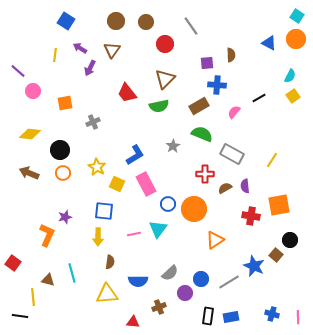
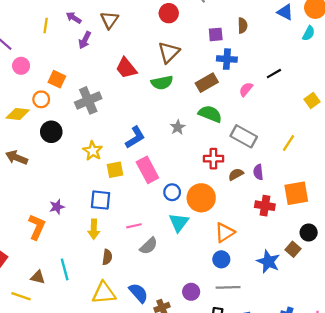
cyan semicircle: (290, 76) -> (309, 33), moved
yellow square: (293, 96) -> (312, 100), moved
orange square: (65, 103) -> (57, 79), turned 35
gray cross: (93, 122) -> (88, 100), size x1.6
orange circle: (63, 173) -> (41, 99), moved
yellow square: (117, 184) -> (115, 170), turned -35
cyan triangle: (158, 229) -> (179, 222), moved
gray semicircle: (170, 273) -> (149, 246), moved
blue circle: (201, 279) -> (221, 259), moved
blue semicircle: (138, 281) -> (139, 293), moved, turned -132
gray line: (229, 282) -> (228, 287), moved, turned 30
yellow line: (33, 297) -> (21, 296), turned -66

